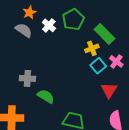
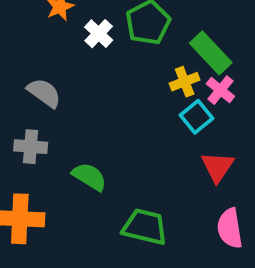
gray semicircle: (24, 30) -> (44, 93), moved
pink cross: (116, 61) -> (220, 90), moved
gray cross: (27, 78) -> (31, 147), moved

